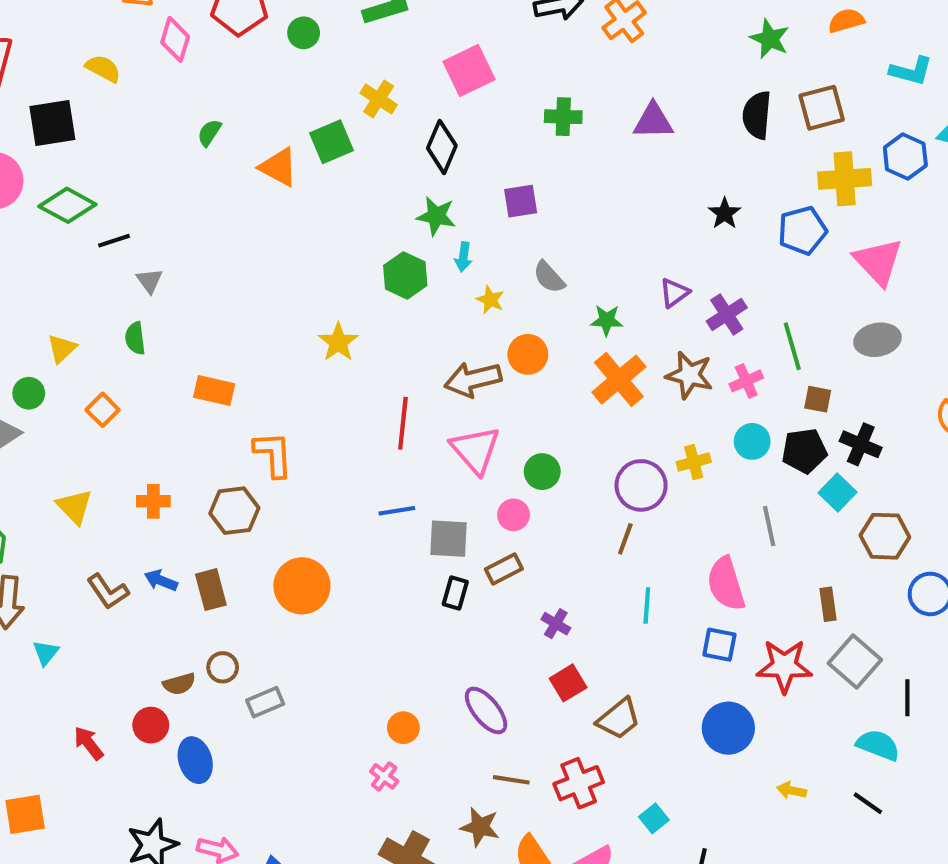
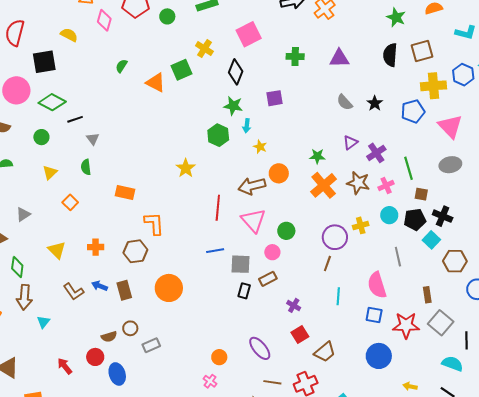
gray semicircle: (549, 277) -> (345, 102), moved
green circle: (29, 393) -> (41, 137), moved

